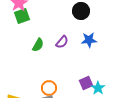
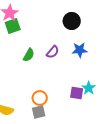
purple square: (86, 83) -> (77, 93), turned 32
cyan star: (98, 88) -> (89, 88), moved

